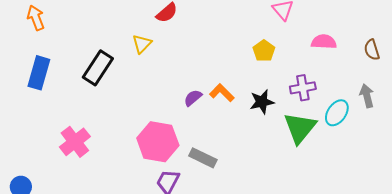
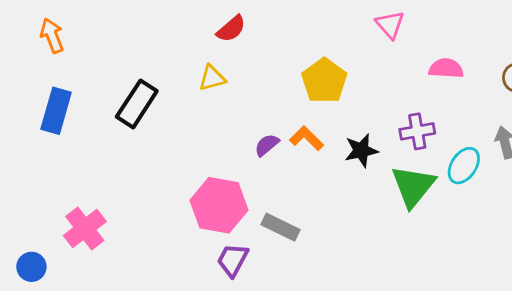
yellow triangle: (142, 44) -> (212, 78), moved, turned 30
yellow pentagon: (264, 51) -> (324, 81), moved, size x1.5
pink cross: (75, 142) -> (85, 228), moved

